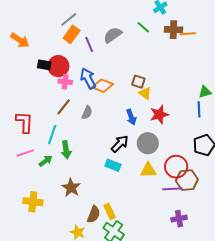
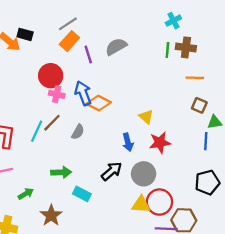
green line: (143, 27) -> (167, 50), moved, turned 48
orange line: (188, 34) -> (195, 78), moved
black rectangle: (44, 65) -> (25, 34), moved
brown square: (138, 82) -> (199, 105), moved
cyan line: (52, 135) -> (37, 131), moved
green arrow: (66, 150) -> (61, 172), moved, turned -90
green arrow: (46, 161) -> (26, 194), moved
cyan rectangle: (113, 165) -> (82, 194), moved
red circle: (176, 167) -> (159, 202), moved

